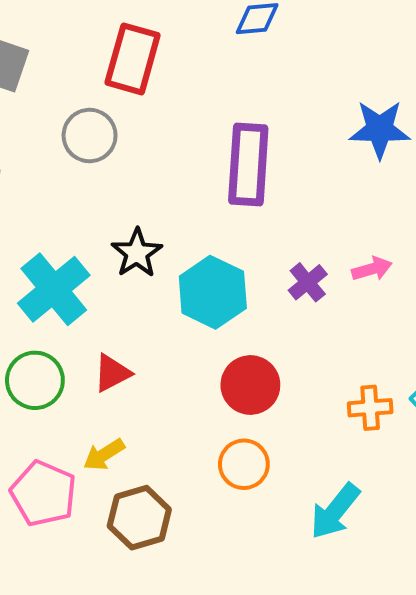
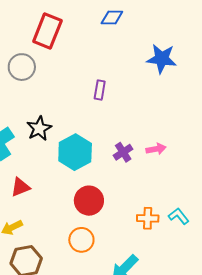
blue star: (380, 129) -> (162, 59), moved
purple rectangle: (248, 165) -> (100, 90), size x0.5

